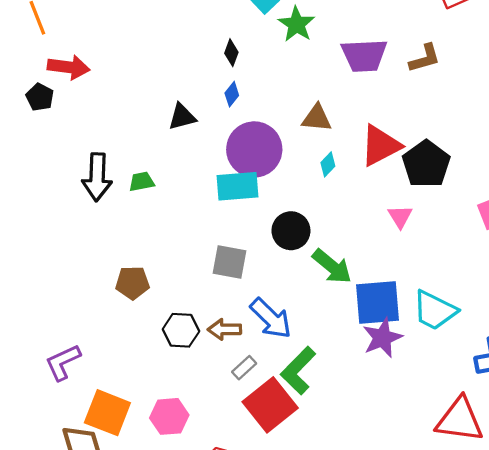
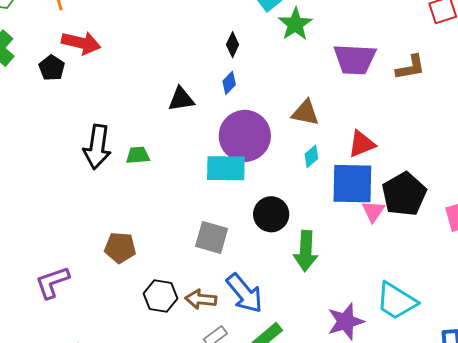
red triangle: (380, 146) -> (362, 144), size x0.7
black pentagon: (426, 164) -> (404, 194), moved
green arrow: (332, 266) -> (306, 251), turned 48
blue square: (377, 302) -> (352, 184), moved
purple L-shape: (63, 362) -> (52, 282), moved

